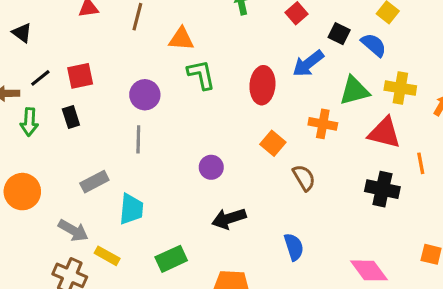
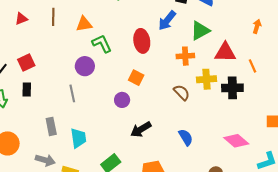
yellow cross: (400, 88) -> (207, 79), moved
purple circle: (145, 95) -> (85, 66), moved
black rectangle: (71, 117) -> (27, 90), turned 32
orange square: (273, 143) -> (136, 78), moved
gray rectangle: (94, 182) -> (51, 126), turned -60

